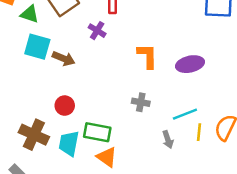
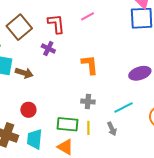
purple ellipse: (190, 64) -> (140, 73), moved
green rectangle: (97, 132) -> (68, 124), moved
yellow line: (199, 132) -> (88, 128), moved

